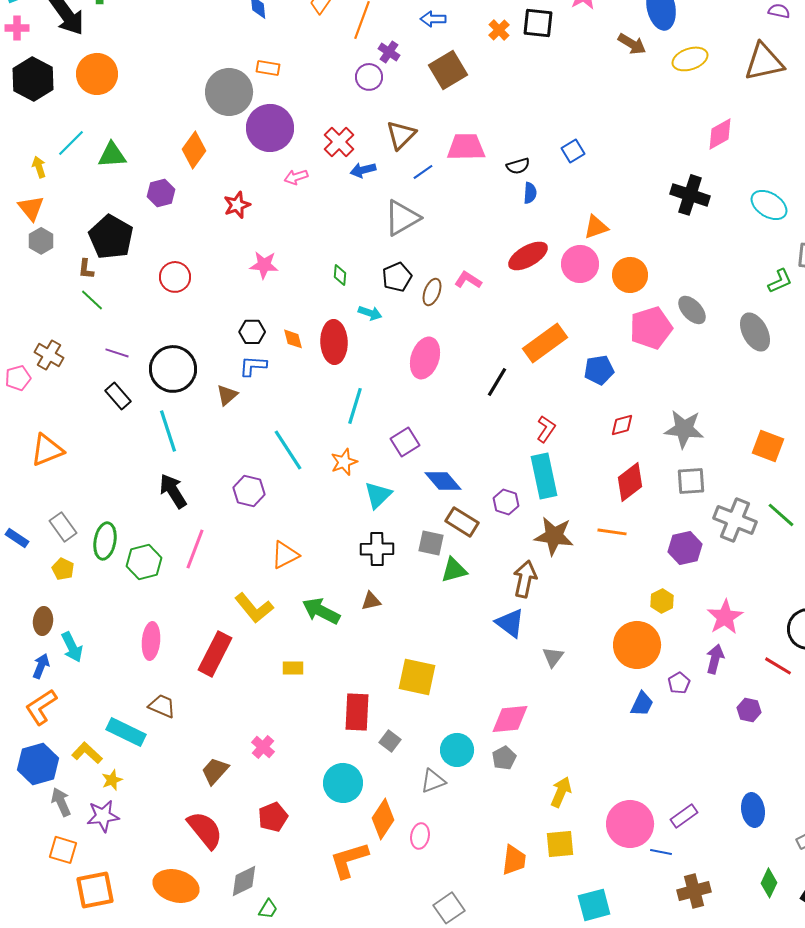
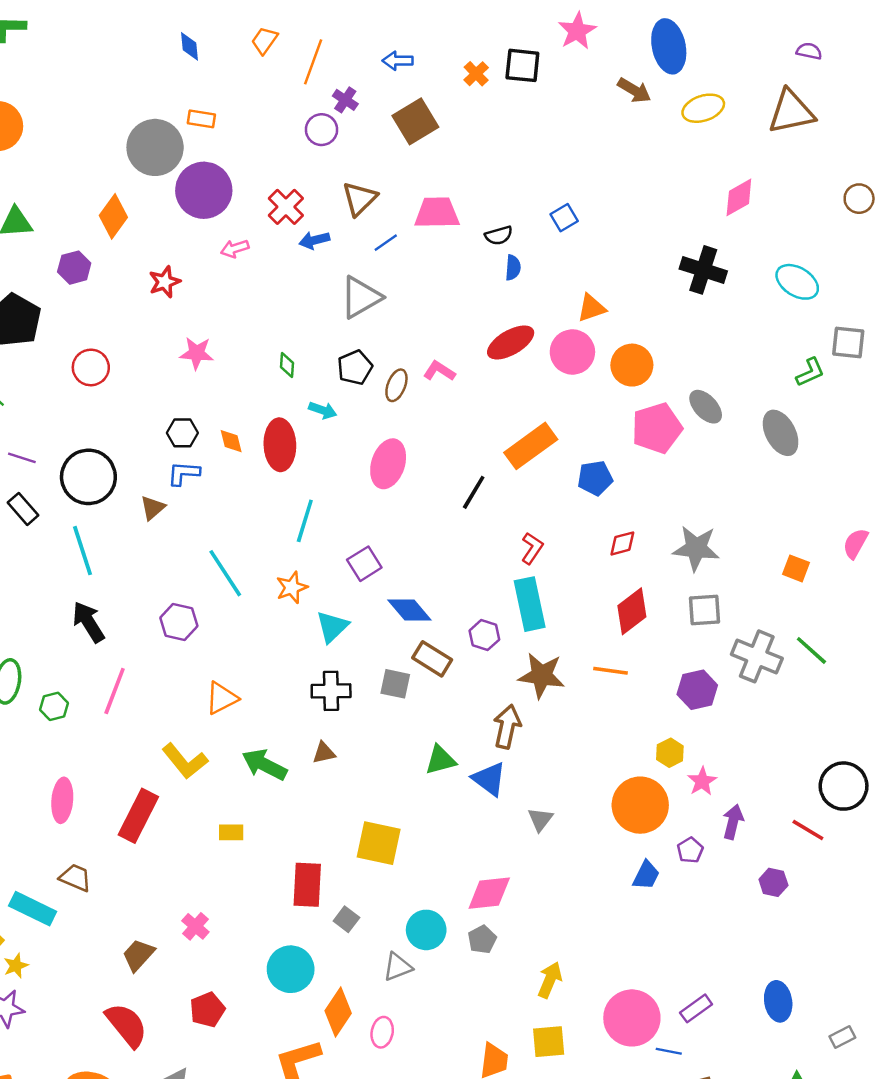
orange square: (768, 446) -> (796, 568), size x0.7
green hexagon: (144, 562) -> (54, 706), size x0.7
green triangle: (454, 570) -> (440, 760), moved
pink star: (725, 617) -> (702, 781), moved, size x0.7

